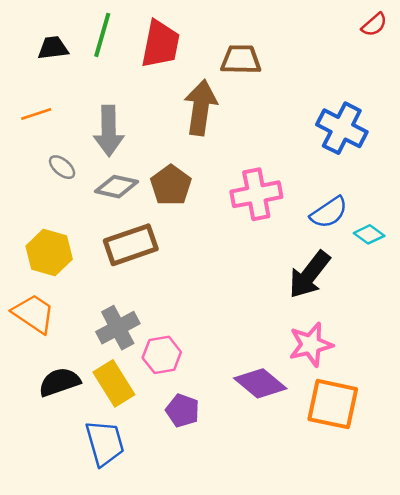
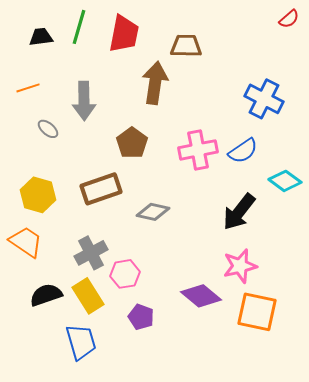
gray diamond: (116, 187) -> (153, 212), moved
blue semicircle: (329, 212) -> (243, 151), moved
cyan diamond: (369, 234) -> (285, 181), size x1.4

